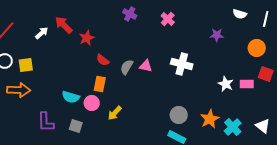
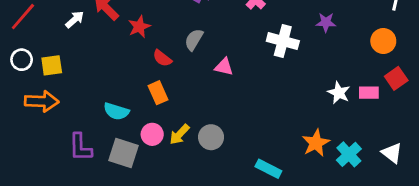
white cross: (182, 64) -> (283, 41), moved
gray semicircle: (127, 67) -> (194, 40), moved
red square: (266, 74) -> (396, 78), turned 35
orange rectangle: (100, 84) -> (158, 93), turned -35
pink circle: (92, 103) -> (152, 134), moved
gray circle: (179, 115) -> (211, 137), moved
gray square: (76, 126) -> (123, 153), size x1.5

